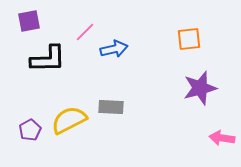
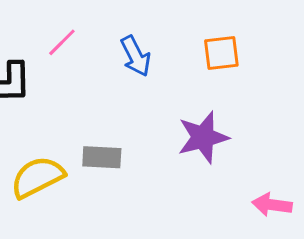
blue arrow: (114, 49) -> (136, 56), moved, turned 76
purple star: (200, 88) -> (203, 137), moved

